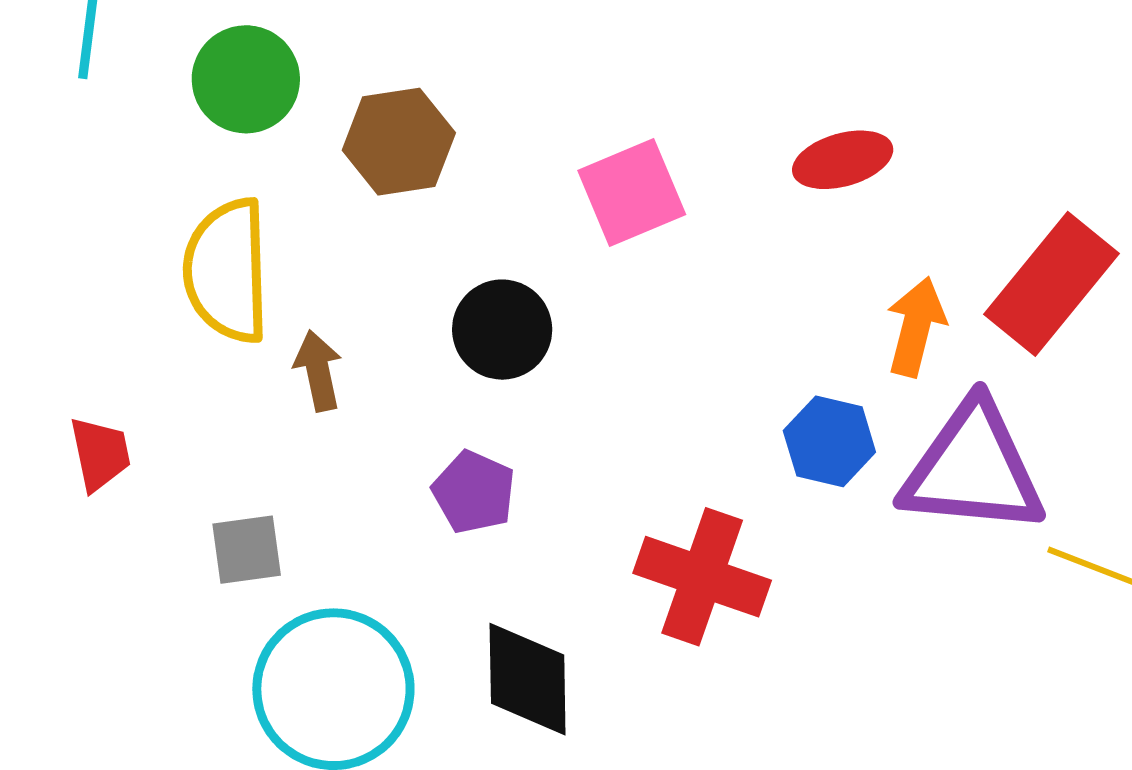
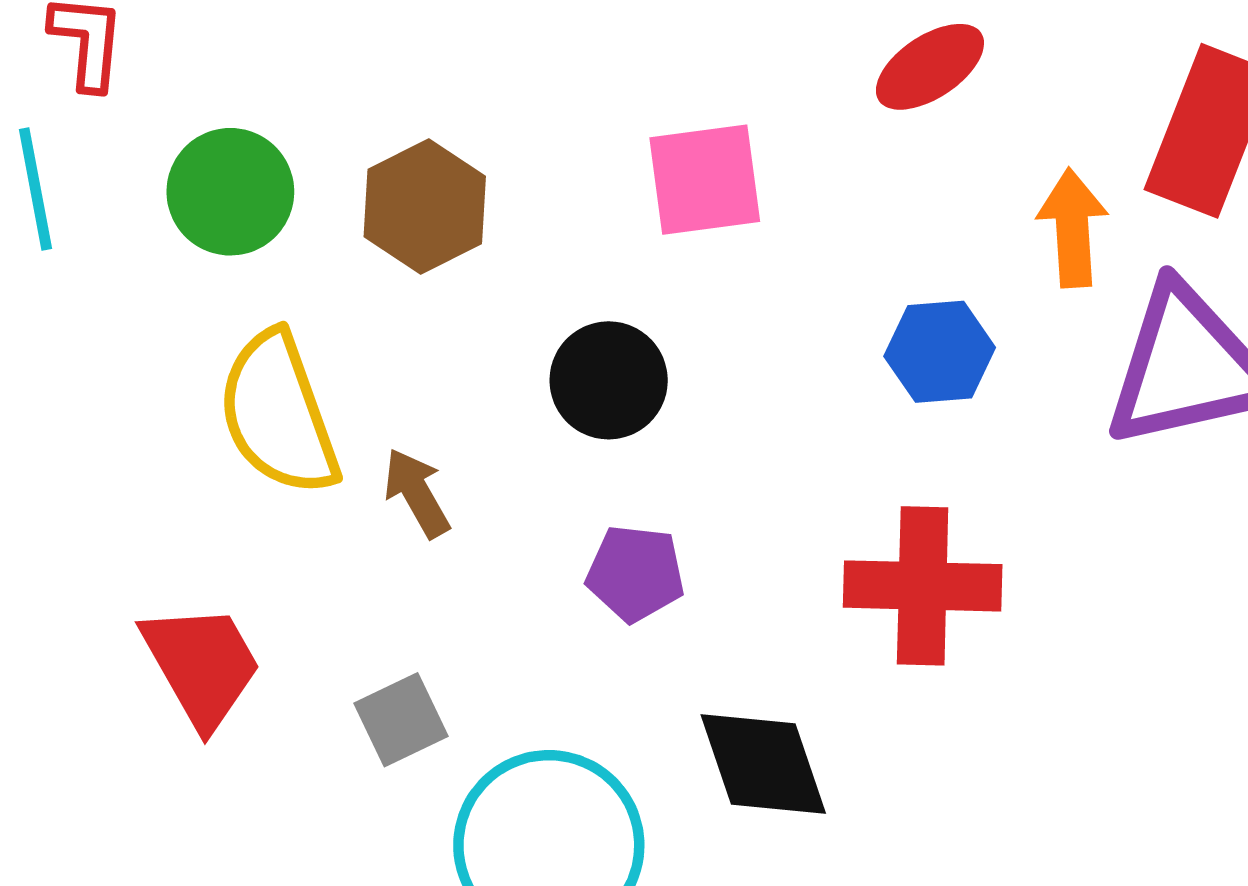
pink square: (632, 192) -> (705, 180), turned 33
blue hexagon: (829, 441) -> (940, 352), moved
red trapezoid: (100, 454) -> (202, 665), size x1.5

